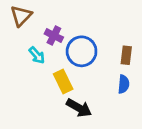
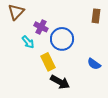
brown rectangle: (126, 55) -> (96, 16), moved
blue semicircle: (124, 84) -> (94, 64), turned 120

